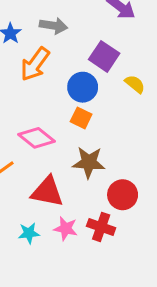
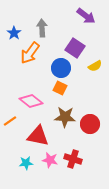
gray arrow: (53, 26) -> (42, 28), turned -102
yellow semicircle: (135, 84) -> (95, 66), turned 112
red circle: (123, 195) -> (90, 124), moved

